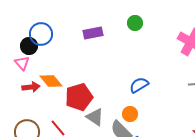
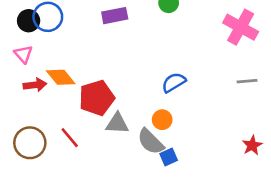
black circle: (29, 46) -> (29, 21), moved
gray triangle: (95, 117) -> (117, 124), turned -30

